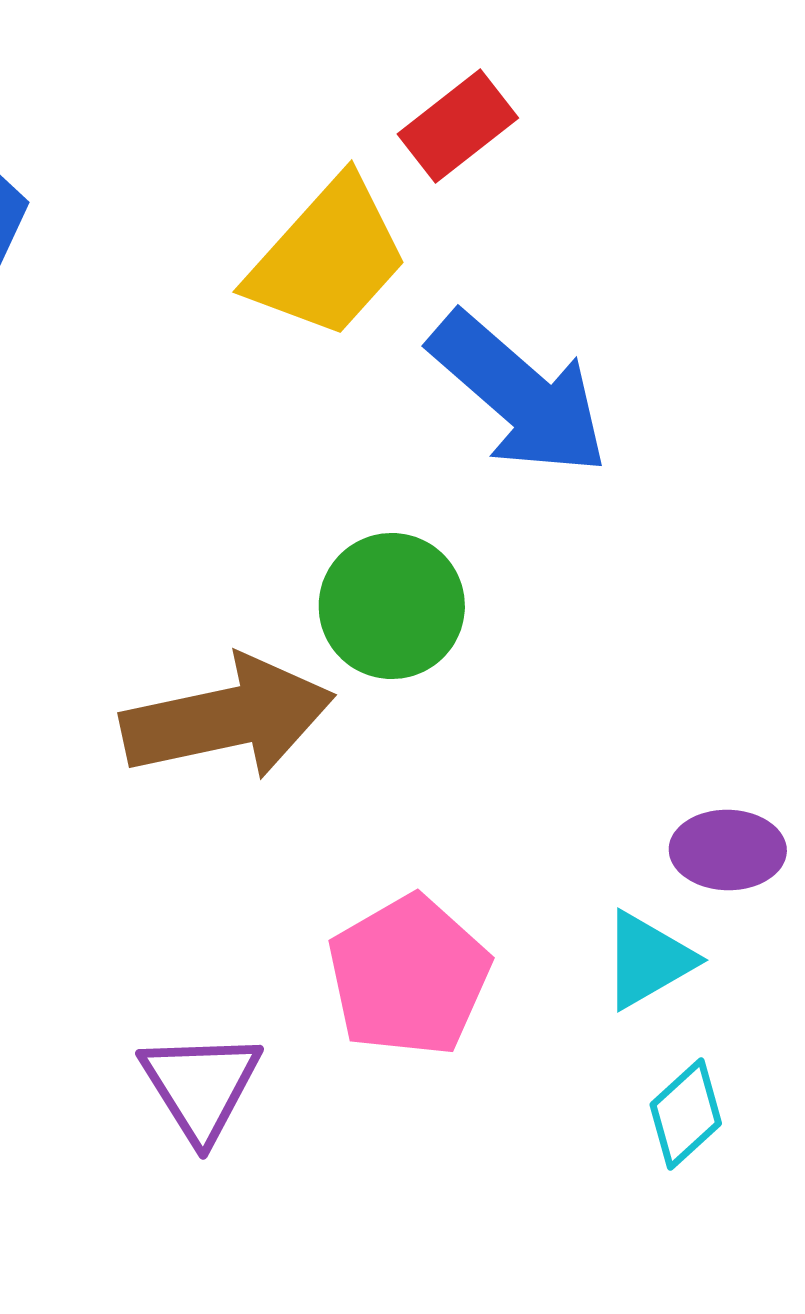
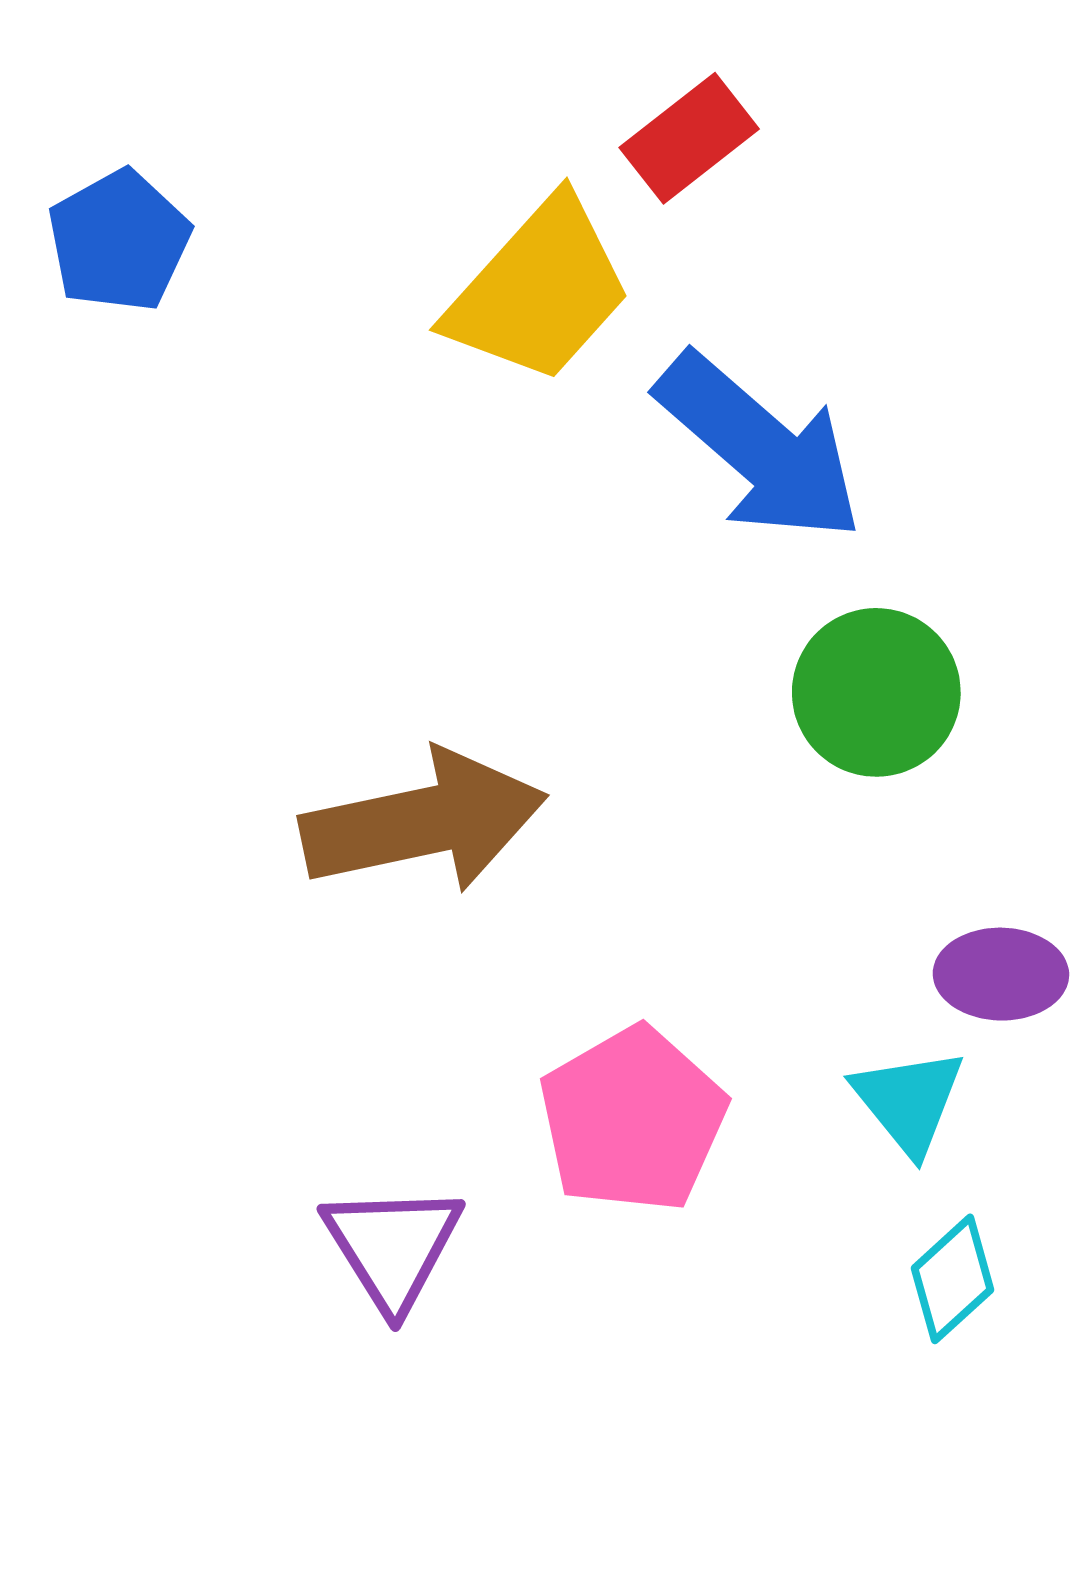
green circle: (392, 606) -> (876, 692), moved
cyan triangle: (648, 960) -> (909, 1101), turned -39

